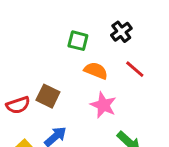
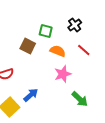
brown square: (48, 96) -> (28, 46), moved
pink star: (103, 105) -> (63, 74), turned 30

